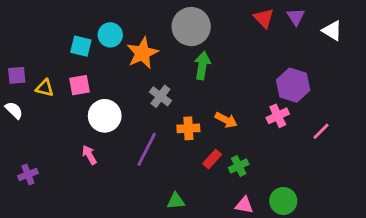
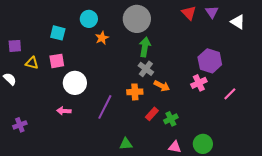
cyan circle: (110, 35) -> (89, 19), moved
orange star: (142, 53) -> (102, 38), size x0.6
purple square: (17, 75) -> (15, 46), moved
gray cross: (160, 96) -> (146, 69), moved
pink arrow: (89, 155) -> (64, 111), turned -56

